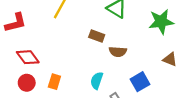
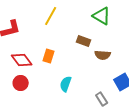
cyan semicircle: (97, 81) -> (66, 84), moved
orange rectangle: (54, 82) -> (49, 56), moved

